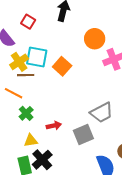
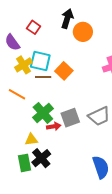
orange circle: (95, 39) -> (83, 32), moved
brown line: (26, 75) -> (43, 77), moved
green cross: (26, 113) -> (43, 113), moved, size x1.5
gray square: (83, 135) -> (70, 118), moved

